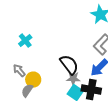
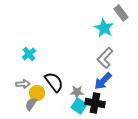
black semicircle: (69, 65) -> (54, 82), moved
gray arrow: (19, 71) -> (23, 84), turned 128

